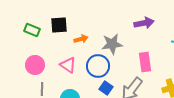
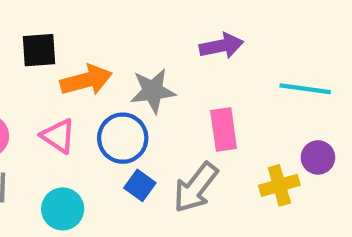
orange arrow: (81, 39) -> (86, 80), size x1.6

